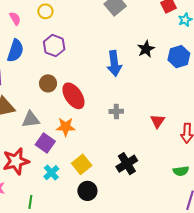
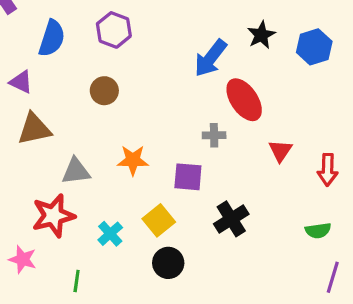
blue arrow: (114, 63) -> (211, 58), turned 45
red ellipse: (73, 96) -> (244, 100), moved
gray triangle: (31, 119) -> (76, 171), moved
purple square: (45, 143) -> (188, 177), moved, turned -30

